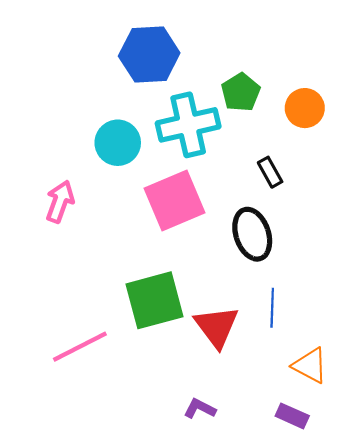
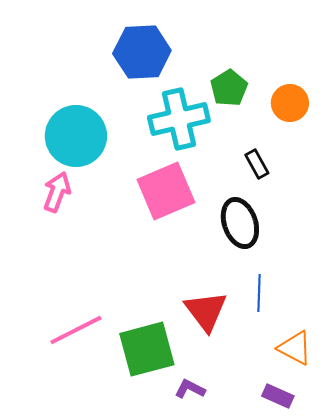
cyan circle: (118, 143) -> (76, 136), moved, size x1.4
green square: (154, 300) -> (147, 349), moved

